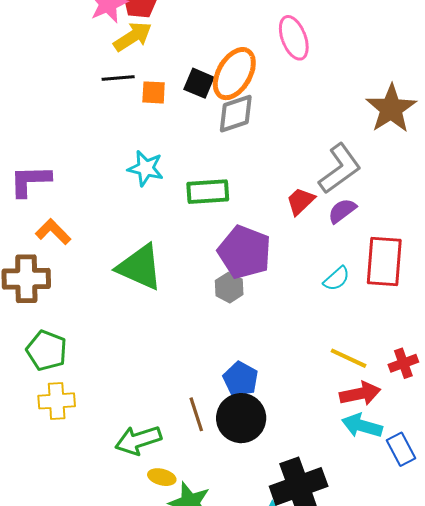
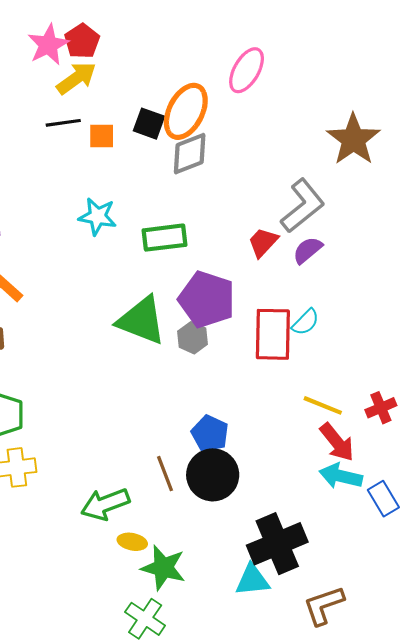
pink ellipse: (294, 38) -> (247, 70), turned 54
red rectangle: (384, 261) -> (273, 334), moved
green triangle: (140, 267) -> (141, 320), moved
red arrow: (360, 394) -> (337, 442), turned 66

